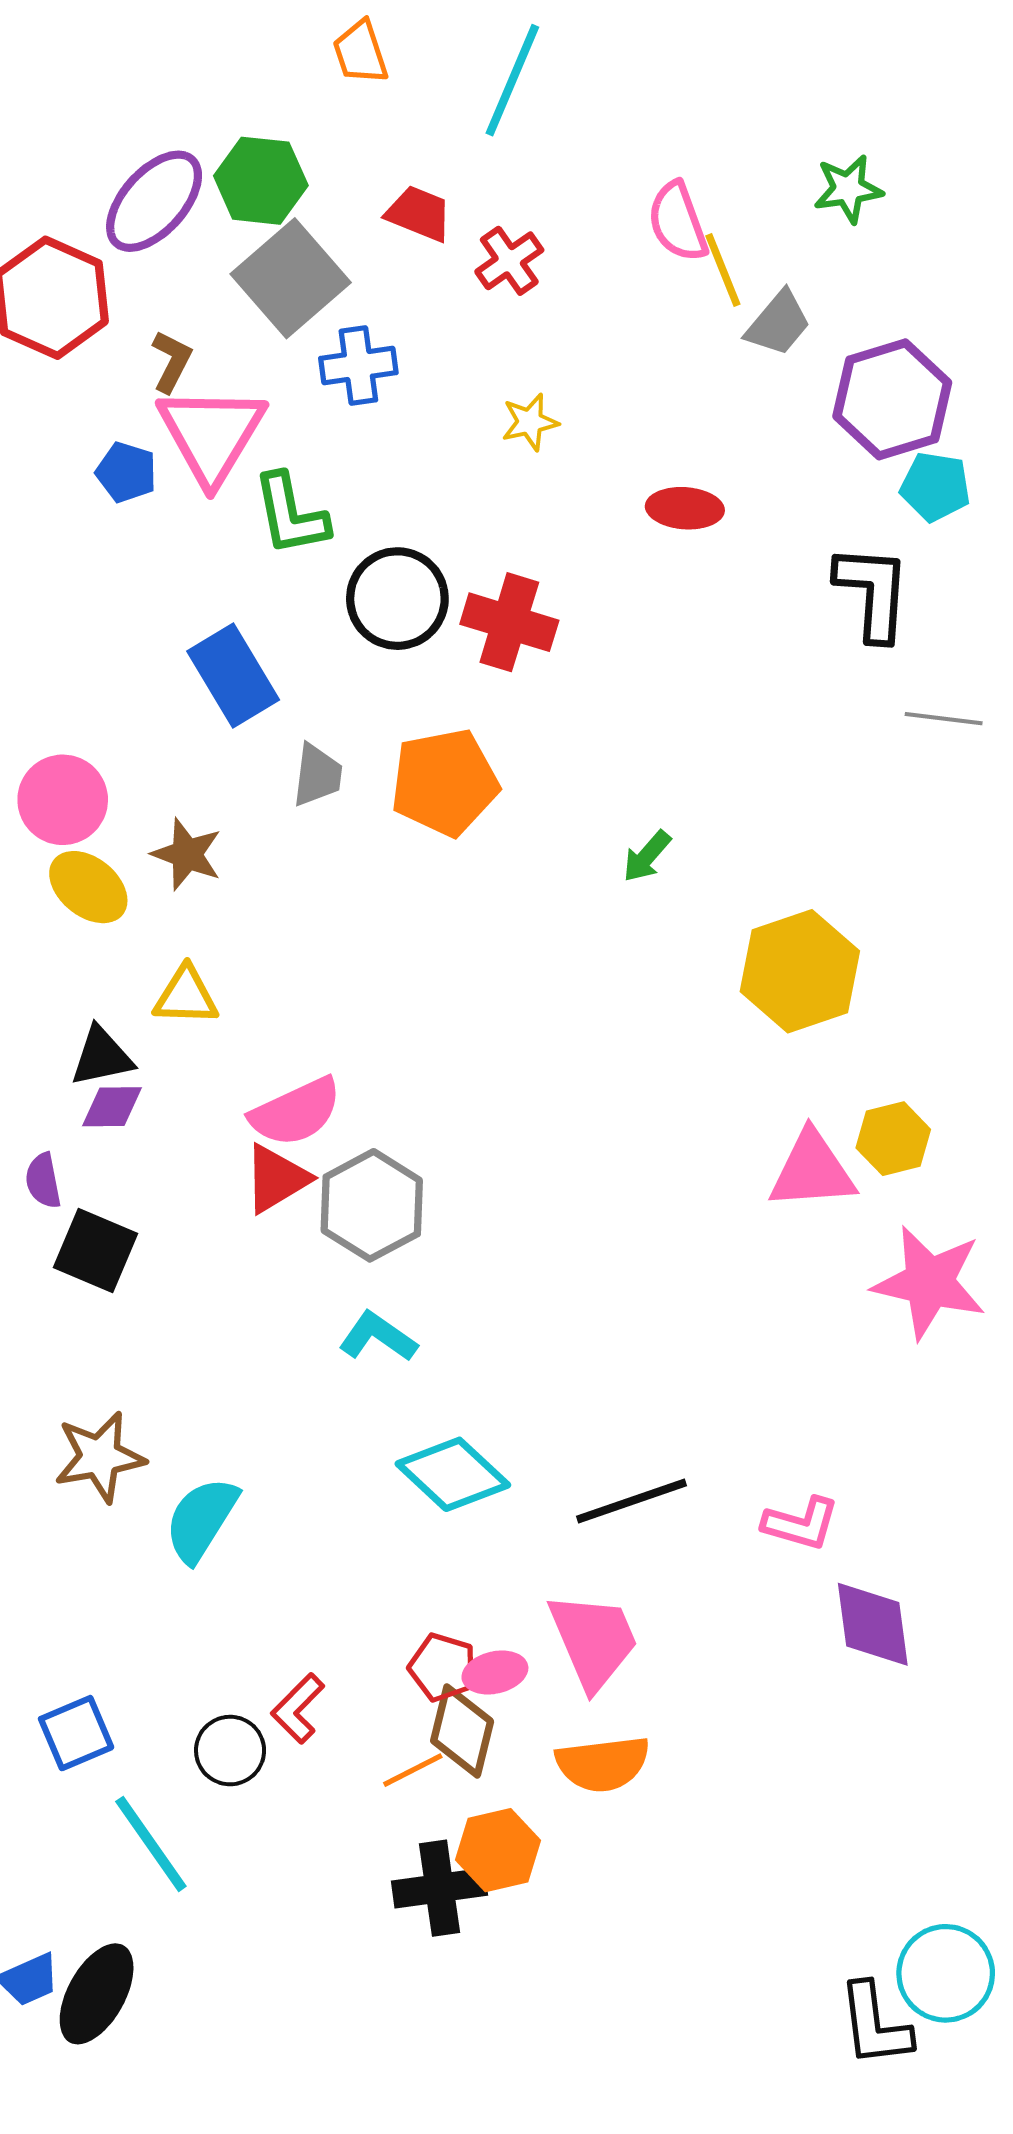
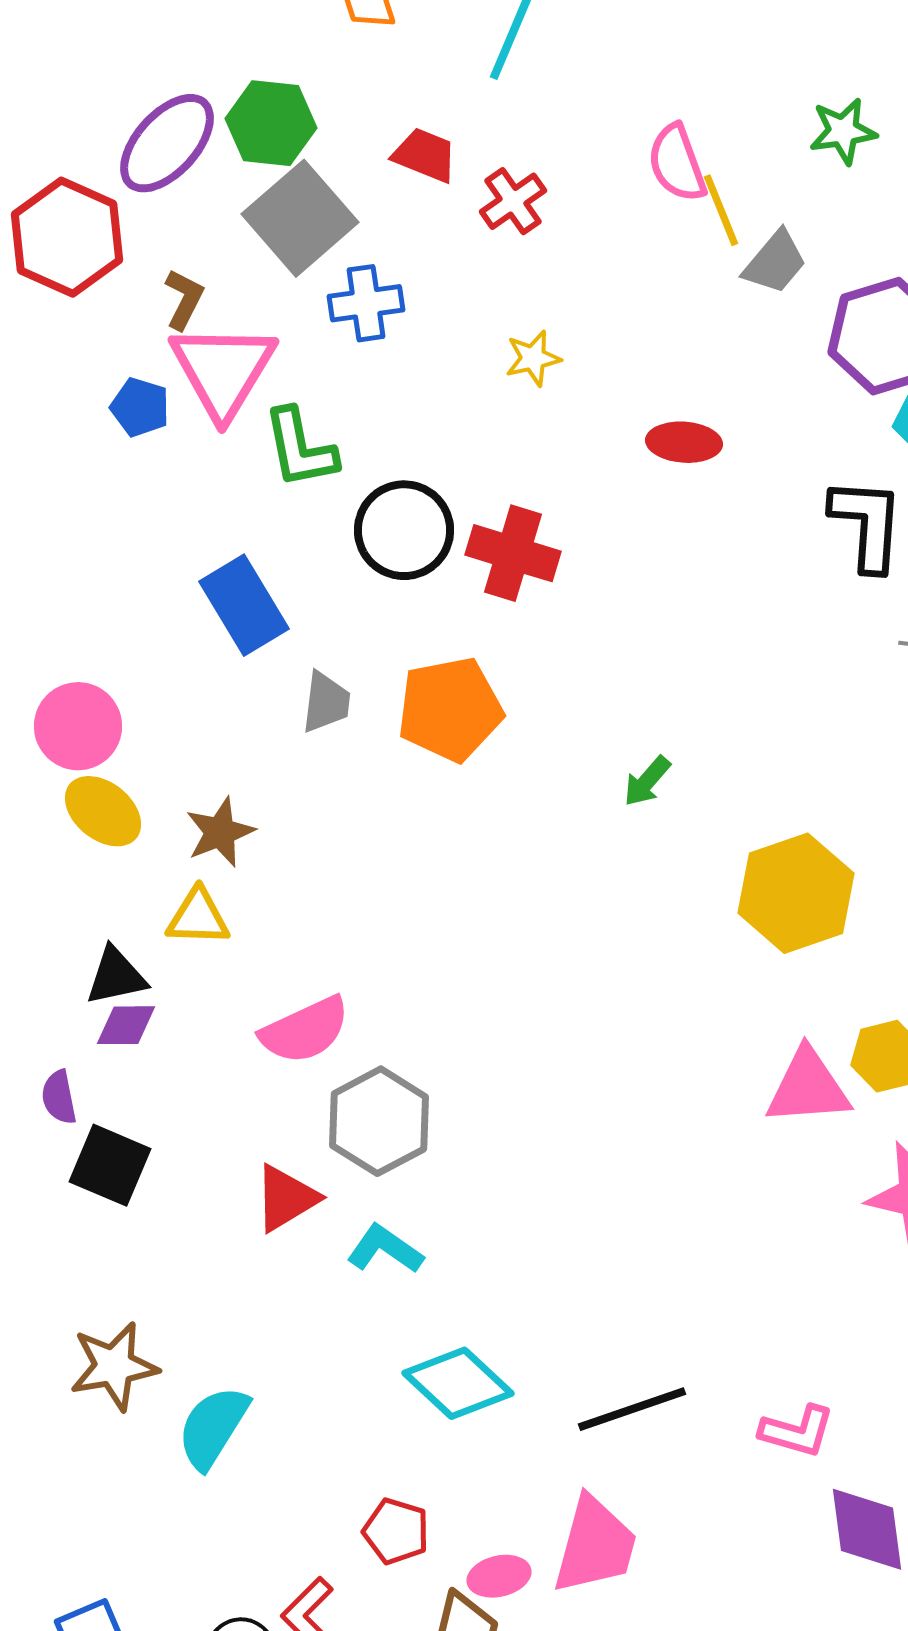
brown star: (187, 854) -> (220, 832), moved, turned 30
red triangle: (276, 1179) -> (286, 1198), moved
pink trapezoid: (593, 1641) -> (595, 1545), turned 38
red pentagon: (443, 1667) -> (396, 1531), moved

